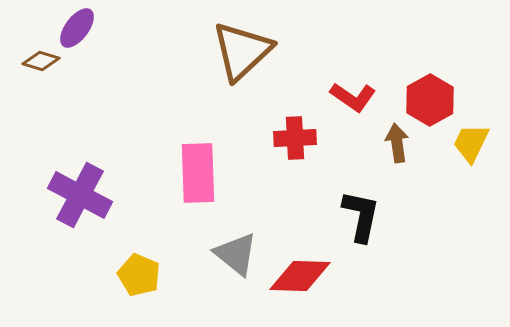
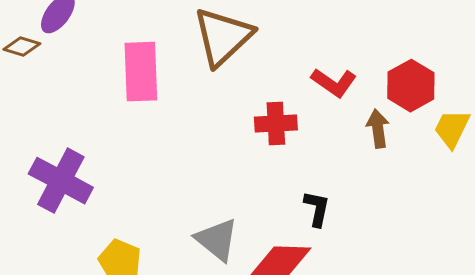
pink rectangle: (198, 173) -> (141, 72), moved
black L-shape: (361, 216) -> (317, 209), moved, size x0.7

